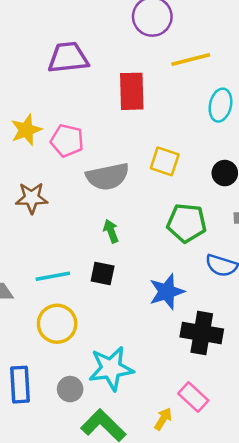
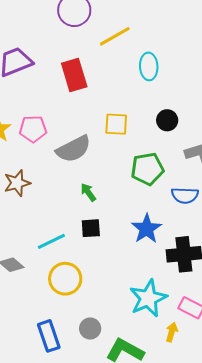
cyan star: (111, 368) -> (148, 298), moved

